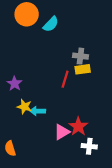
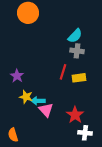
cyan semicircle: (51, 24) -> (75, 36), moved
yellow rectangle: (83, 69) -> (79, 78), moved
pink triangle: (62, 132) -> (46, 110), moved, turned -42

